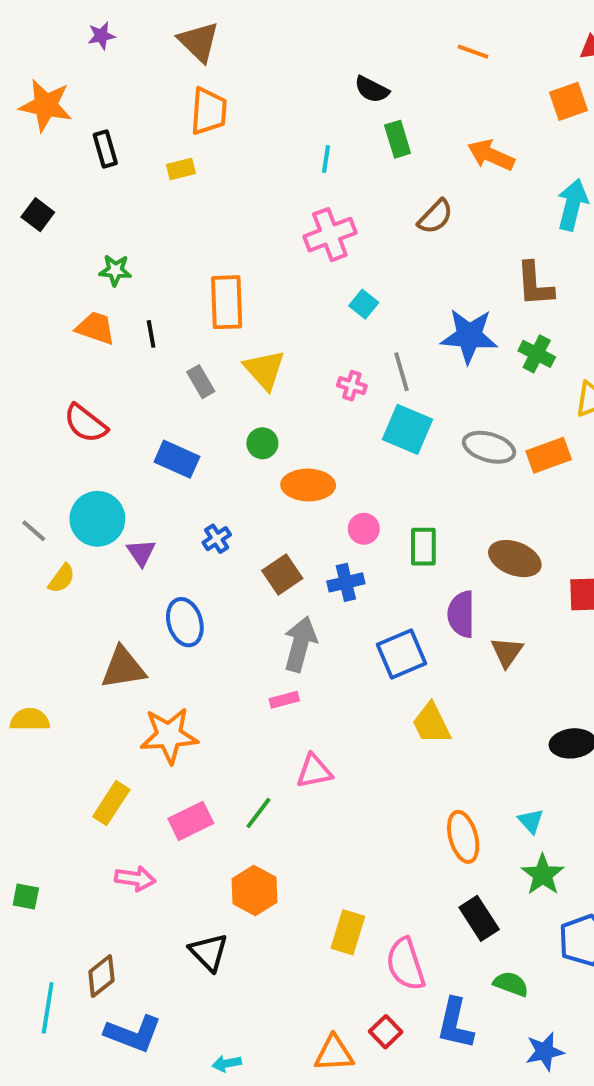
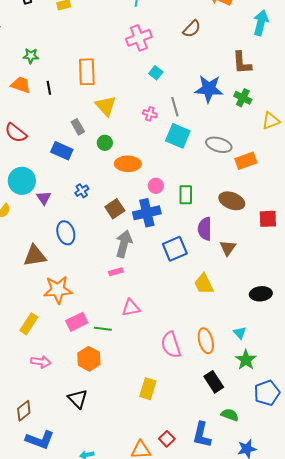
gray rectangle: (201, 382) -> (78, 127), moved
orange rectangle: (549, 455) -> (246, 161), moved
blue cross: (346, 582) -> (147, 213), size x1.5
yellow trapezoid: (431, 724) -> (204, 284), moved
green line: (258, 813) -> (103, 329), turned 60
pink rectangle: (191, 821) -> (77, 322), moved
orange hexagon: (254, 891) -> (89, 359), moved
pink semicircle: (406, 964) -> (171, 345), moved

